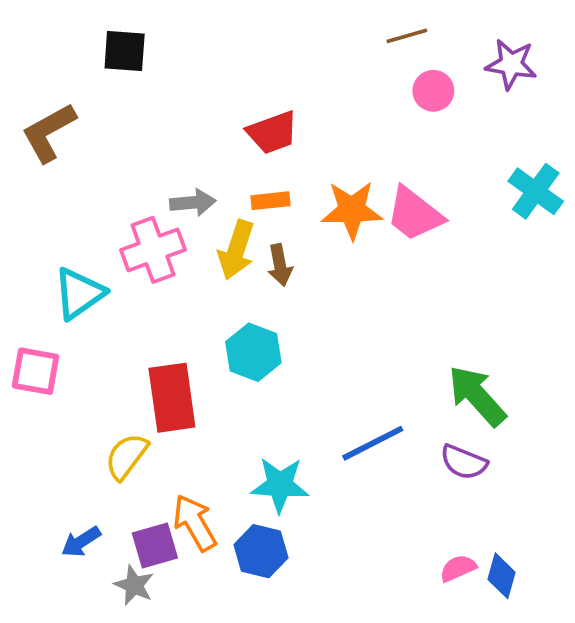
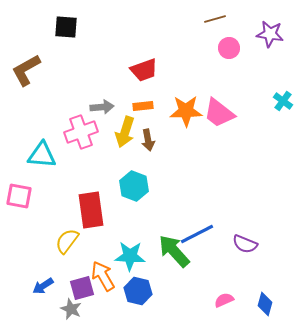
cyan cross: (536, 191) -> (283, 101), size x0.7
cyan triangle: (79, 294) -> (42, 155), turned 40
green arrow: (477, 396) -> (174, 251), moved
cyan star: (280, 485) -> (130, 256), moved
pink semicircle: (458, 568) -> (224, 300), moved

